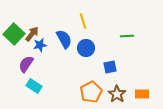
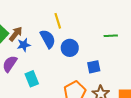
yellow line: (83, 21) -> (58, 21), moved
cyan rectangle: (34, 86) -> (32, 79), moved, turned 35

